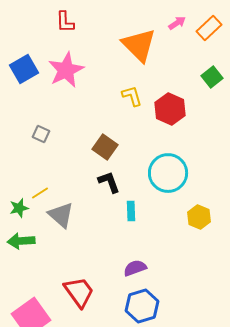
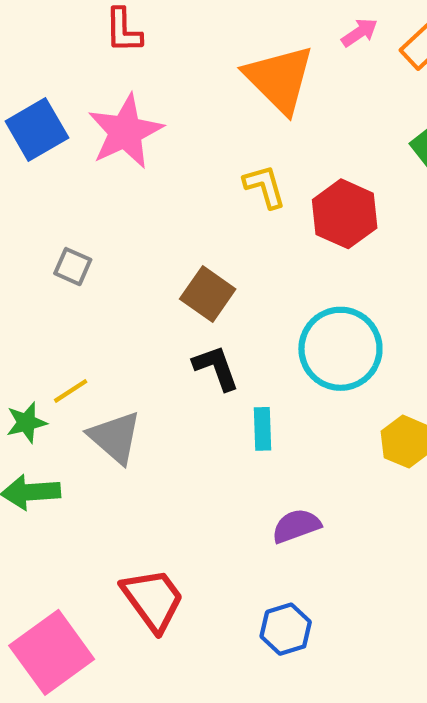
purple semicircle: (135, 268) -> (296, 526), moved
blue hexagon: (142, 306) -> (286, 629), size x0.7

